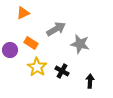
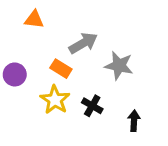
orange triangle: (23, 13) -> (34, 19), turned 32
orange rectangle: (31, 43) -> (61, 69), moved

